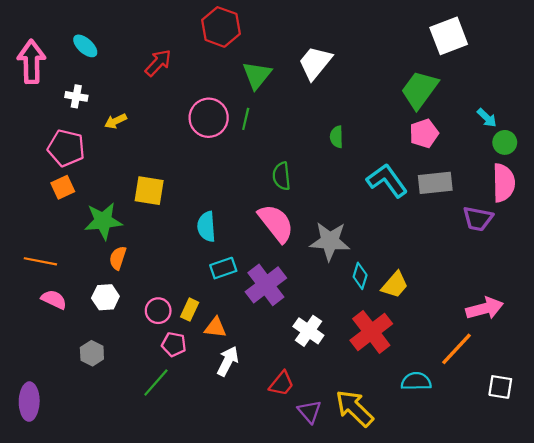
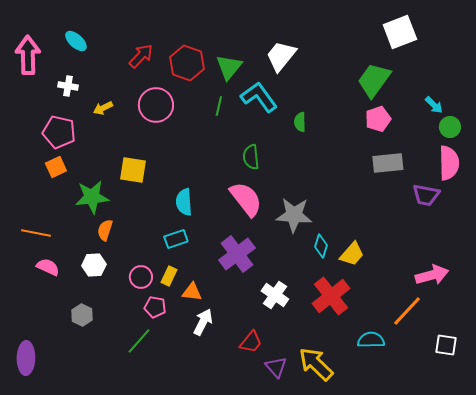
red hexagon: (221, 27) -> (187, 63), moved
pink circle: (209, 118) -> (156, 105), moved
cyan L-shape: (387, 181) -> (259, 97), moved
cyan rectangle: (223, 268) -> (176, 239), moved

